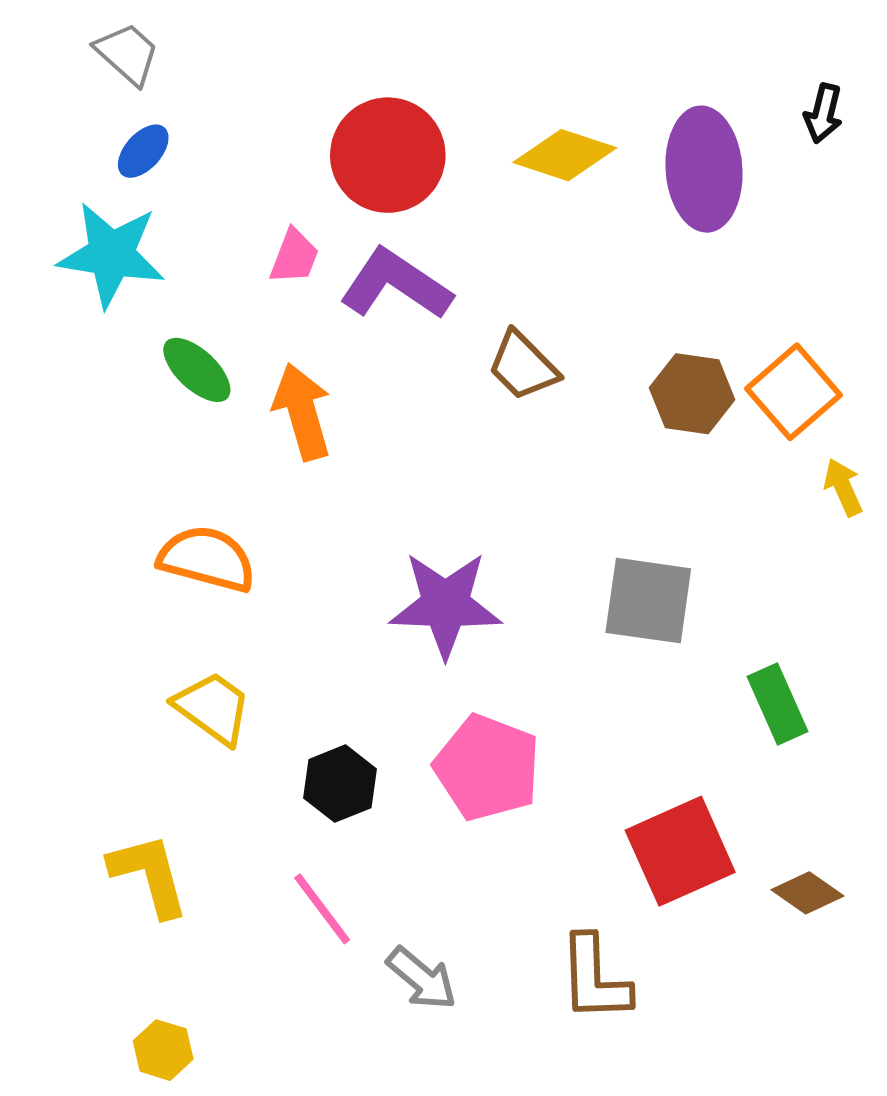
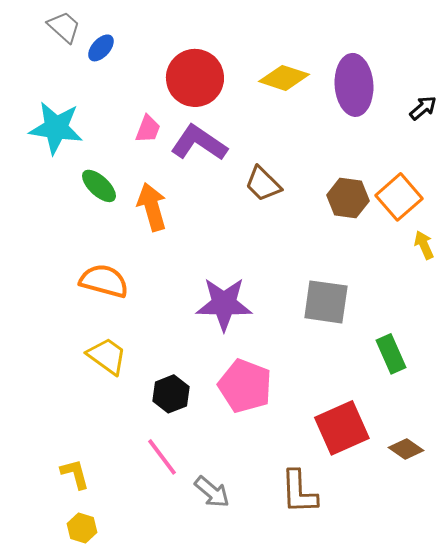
black arrow: (823, 113) -> (423, 108), moved, turned -144
blue ellipse: (143, 151) -> (101, 48), moved
yellow L-shape: (149, 875) -> (75, 474), moved, size x0.7

